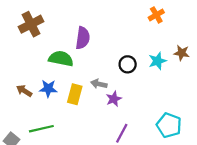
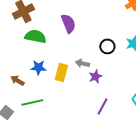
purple semicircle: (83, 38) -> (68, 23), turned -30
green semicircle: (61, 59) -> (35, 36), moved
brown arrow: (24, 91) -> (17, 80), moved

